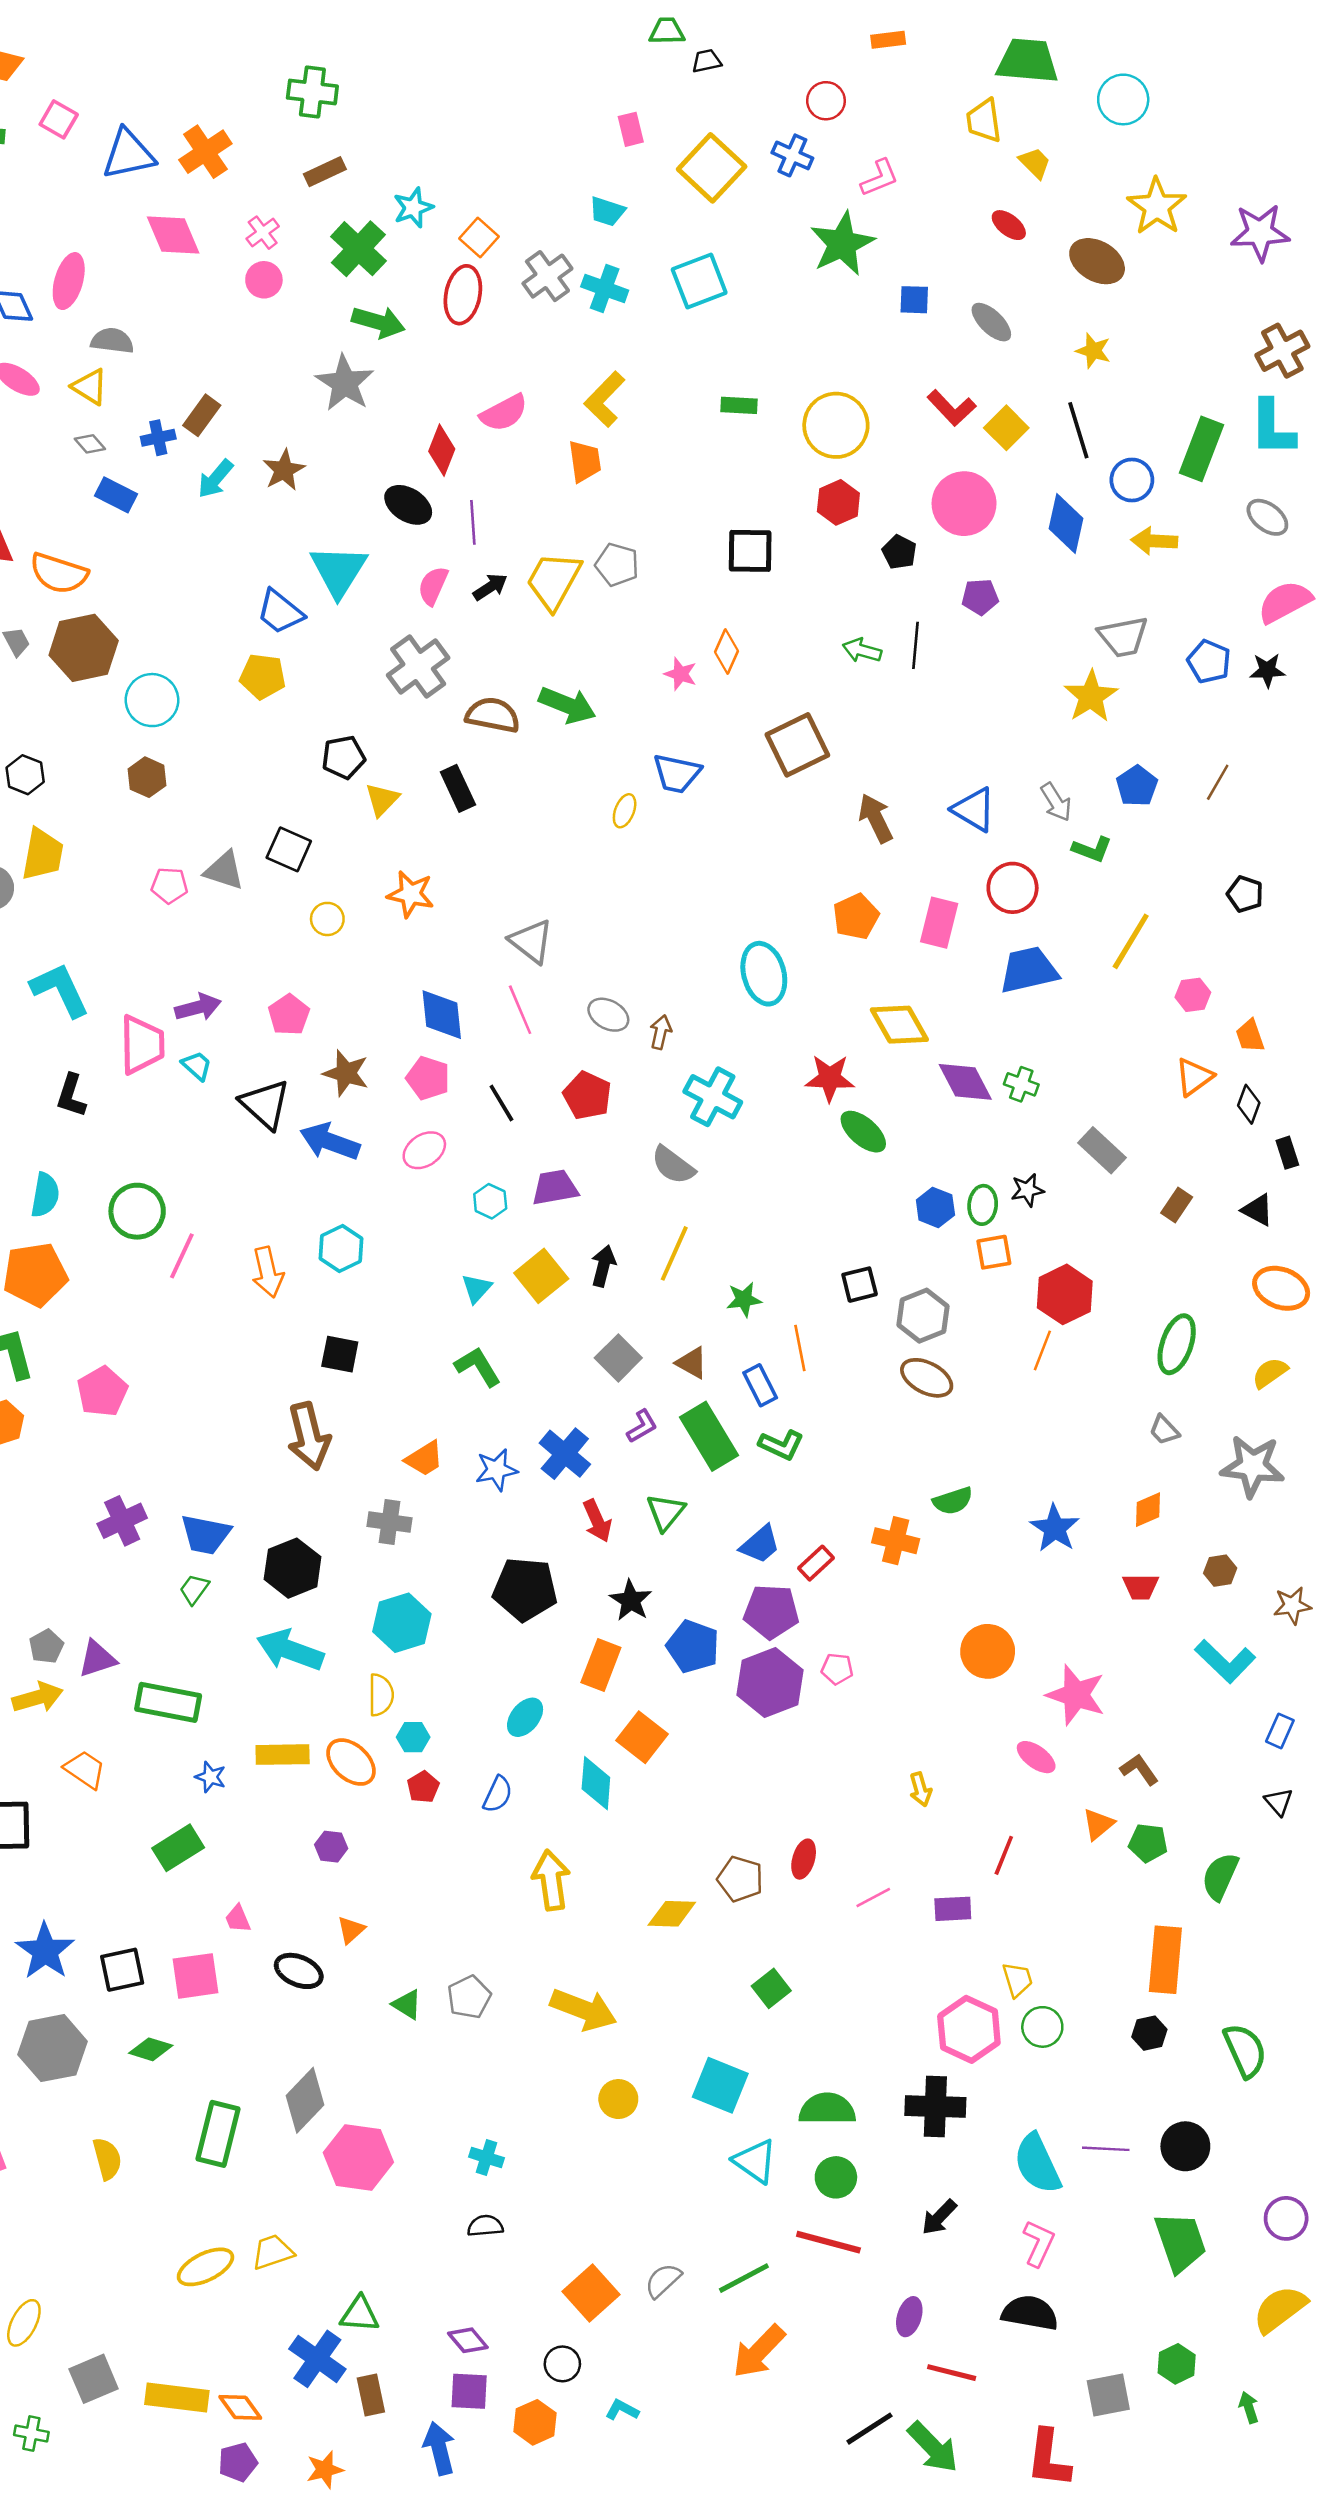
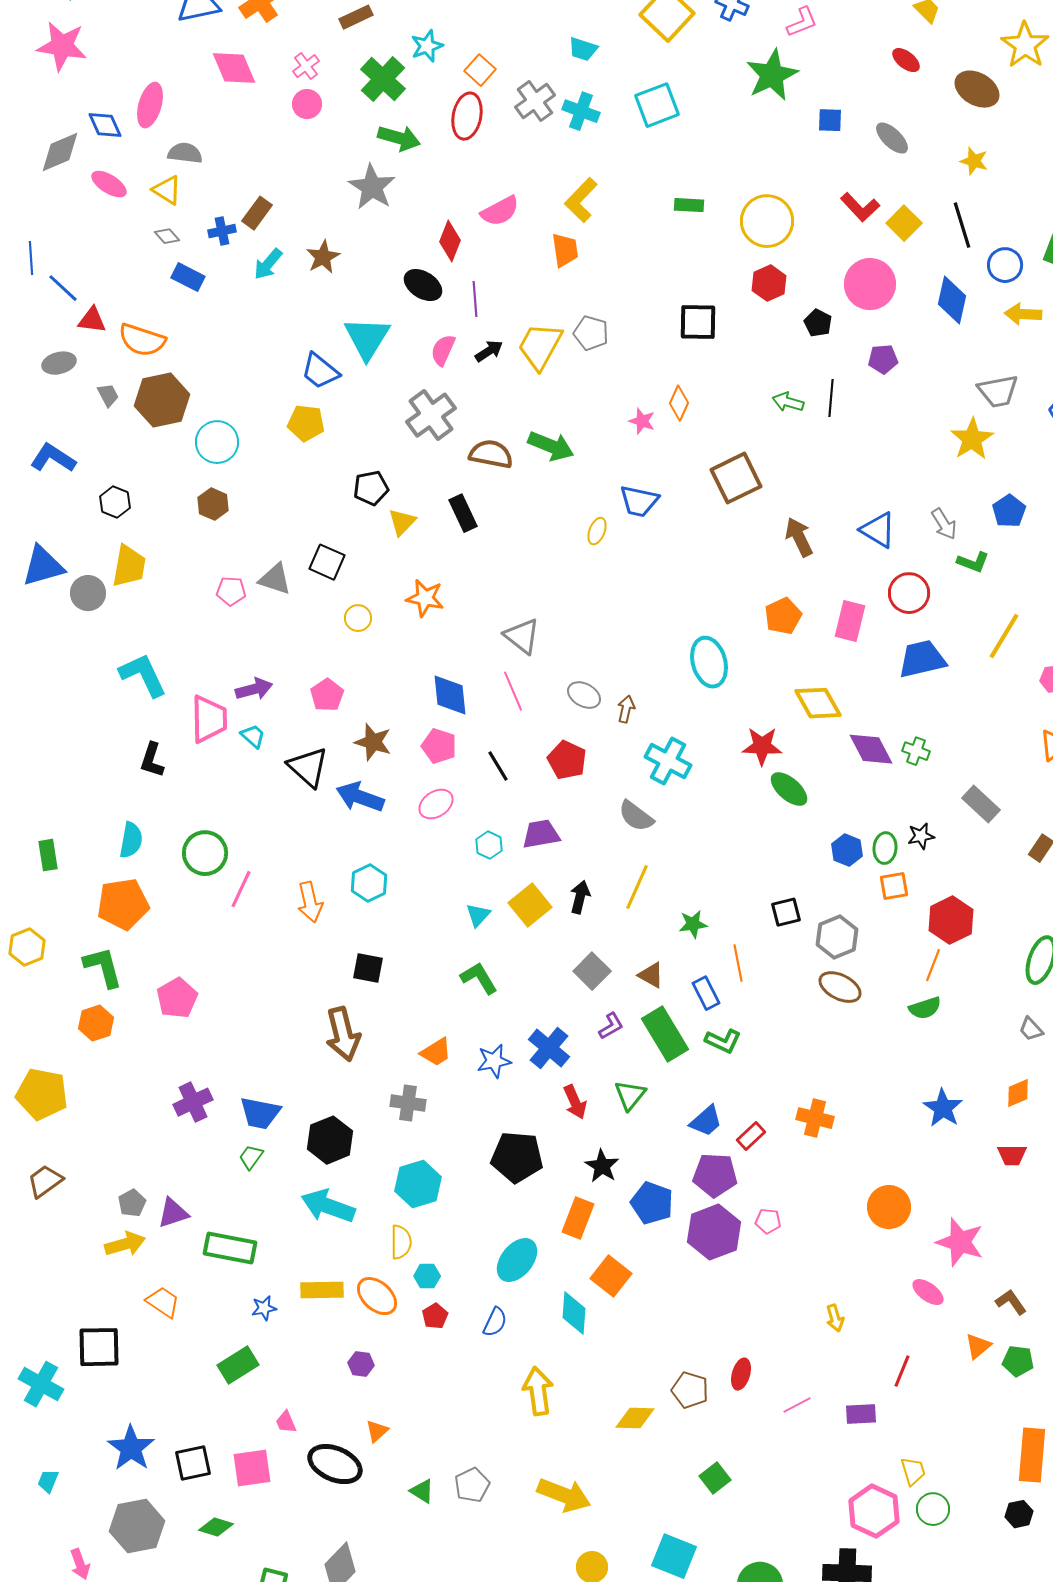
green semicircle: (953, 1501) -> (925, 1008), moved
cyan ellipse: (525, 1717) -> (517, 1260), size x1.4
blue star: (210, 1777) -> (264, 1308), turned -30
black ellipse: (299, 1971) -> (335, 1464), size x1.4

